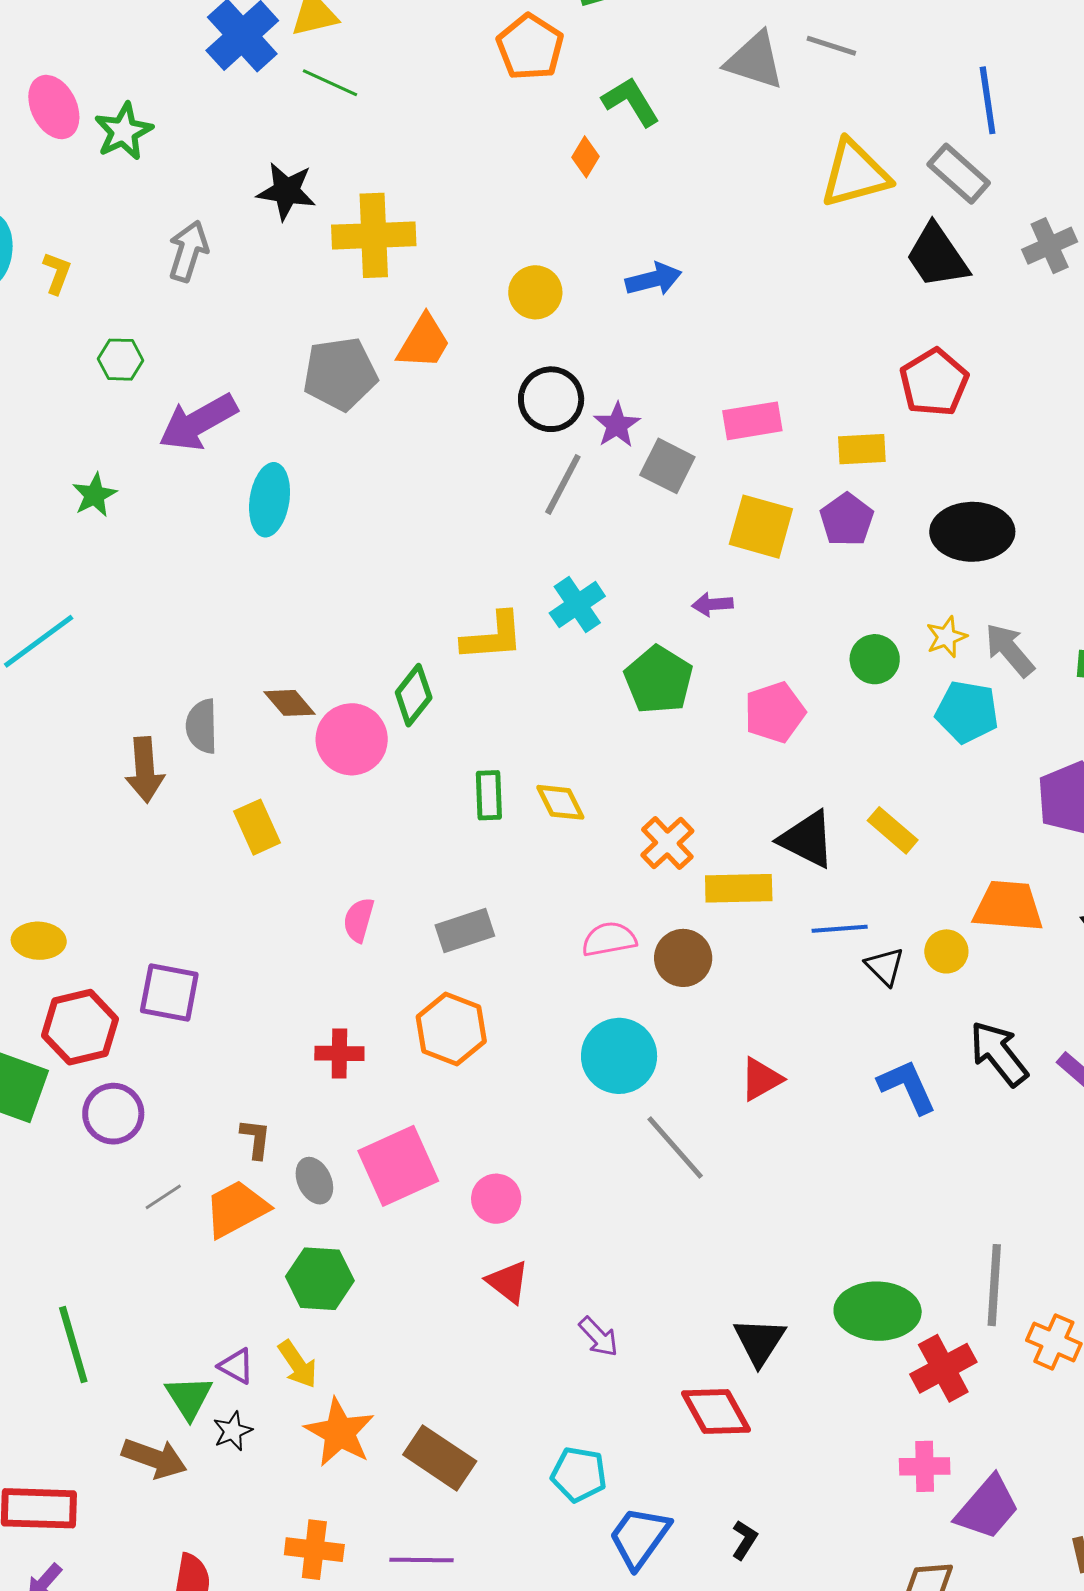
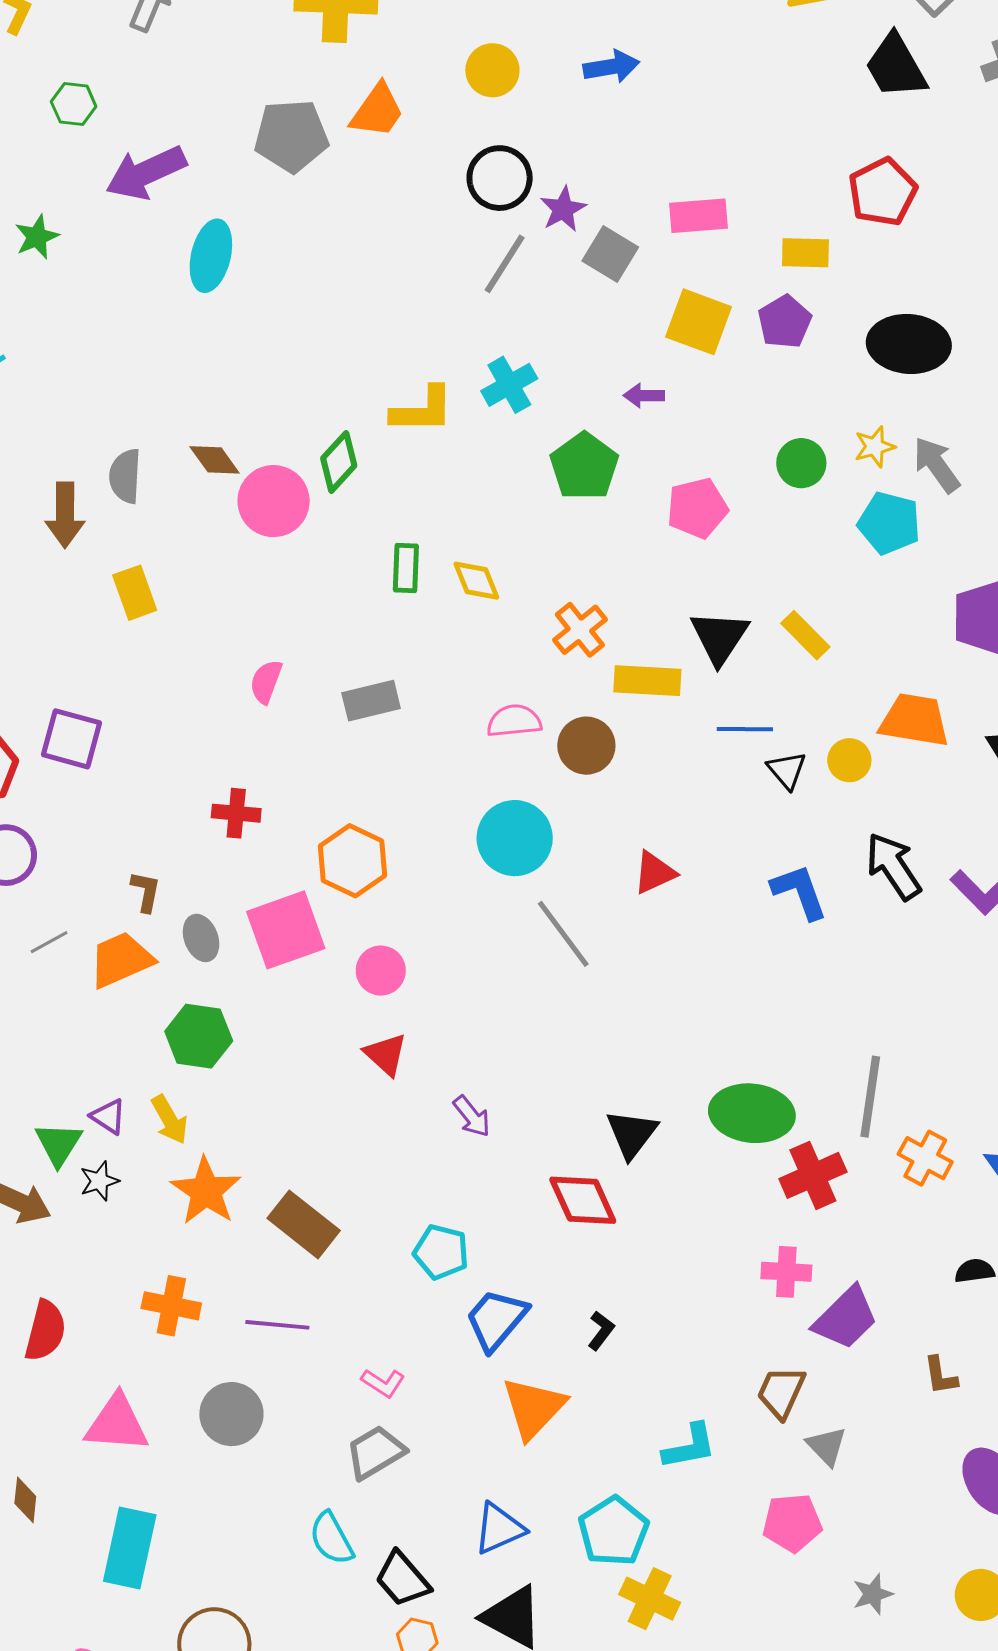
yellow rectangle: (257, 827) -> (135, 593), moved
black triangle: (807, 839) -> (719, 637), turned 32
orange hexagon: (451, 1029) -> (353, 861), moved

